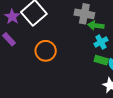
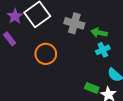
gray cross: (84, 14) -> (74, 23), moved
green rectangle: (101, 60) -> (92, 88), moved

